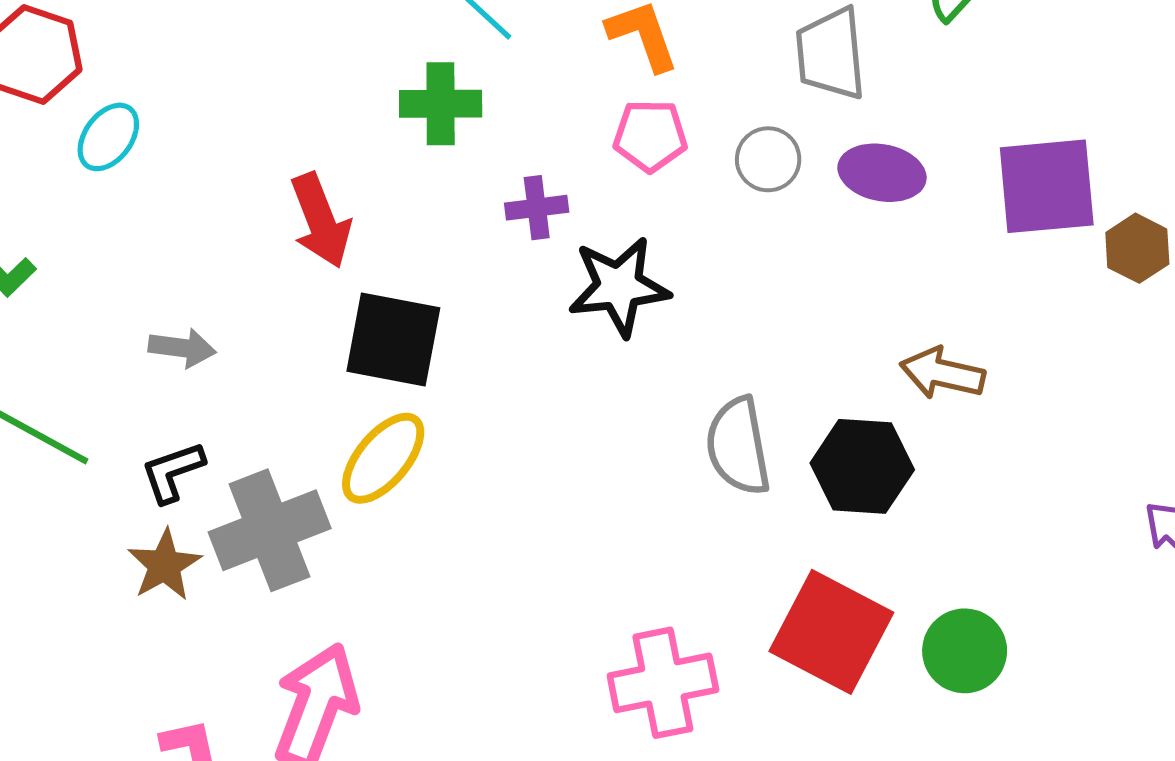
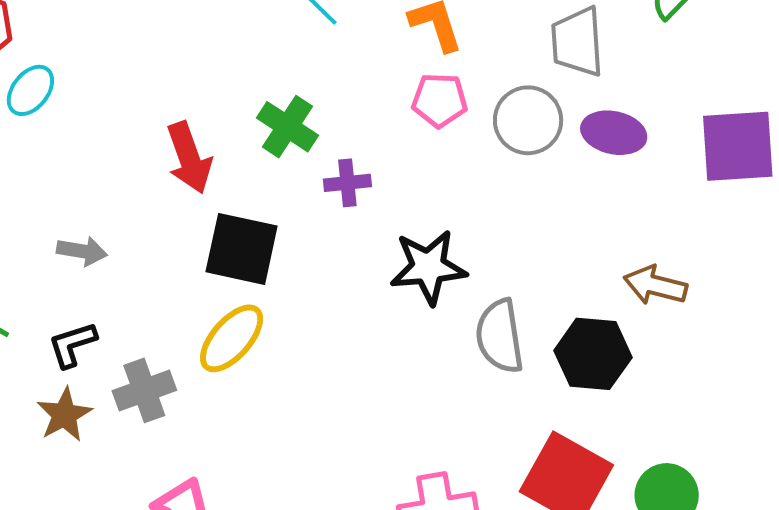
green cross: (441, 104) -> (287, 127), moved, turned 32
gray circle: (768, 159) -> (528, 120), size x1.4
purple cross: (537, 208) -> (347, 183), moved
black star: (619, 287) -> (428, 267), moved
gray cross: (270, 530) -> (144, 390), size x0.7

